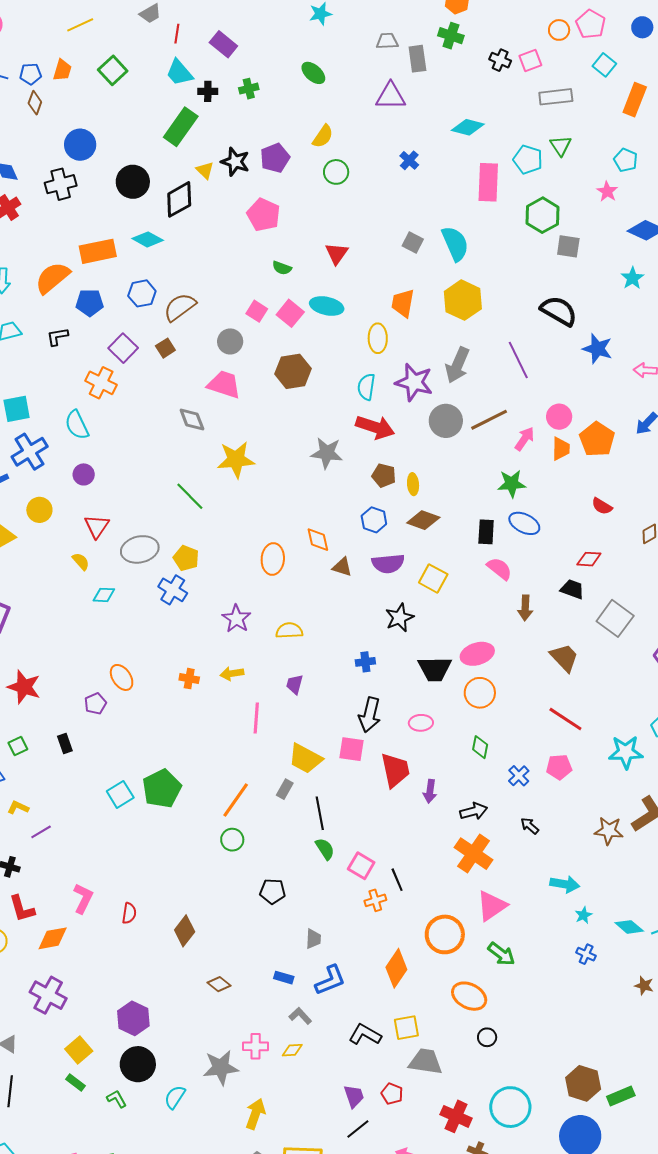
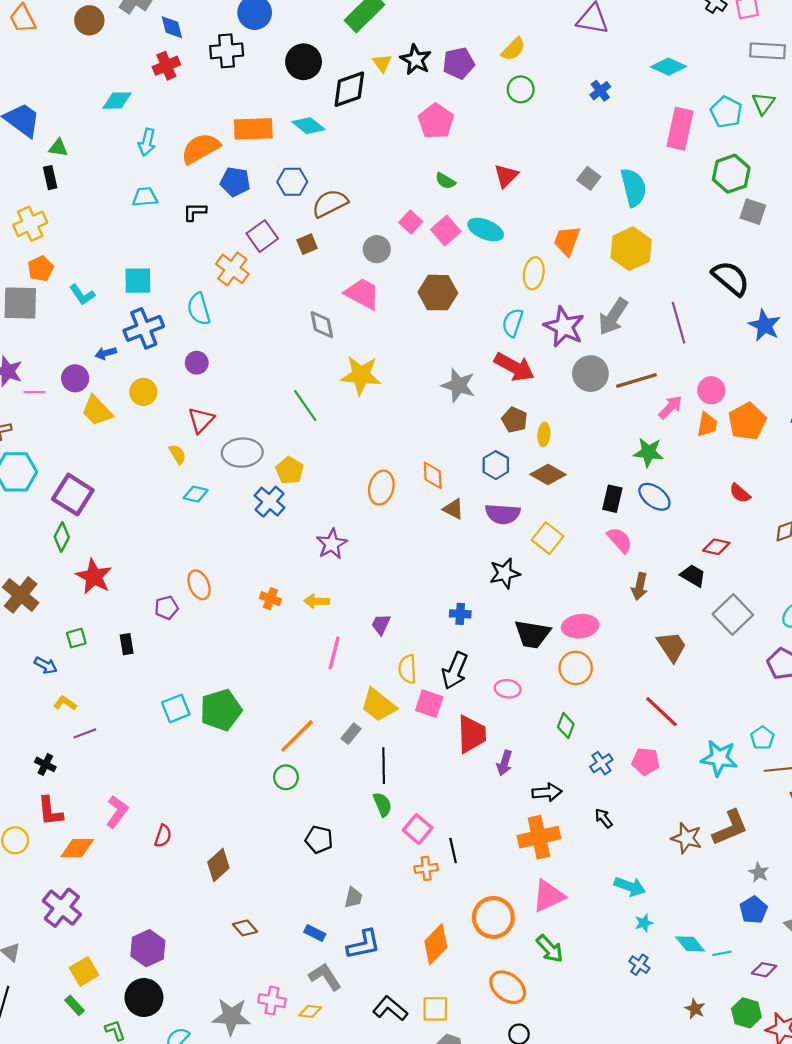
yellow semicircle: (289, 631) -> (408, 669), moved, turned -100
orange cross: (474, 854) -> (539, 837), turned 33
gray L-shape: (300, 1016) -> (325, 977), size x1.4

